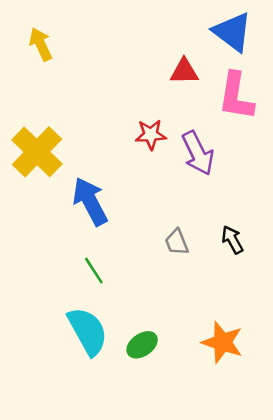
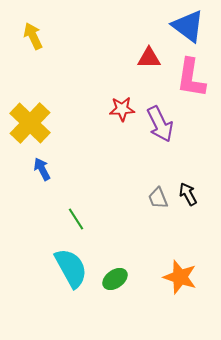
blue arrow: (90, 201) -> (42, 169), moved, size x0.6
gray trapezoid: (177, 242) -> (158, 198), moved

